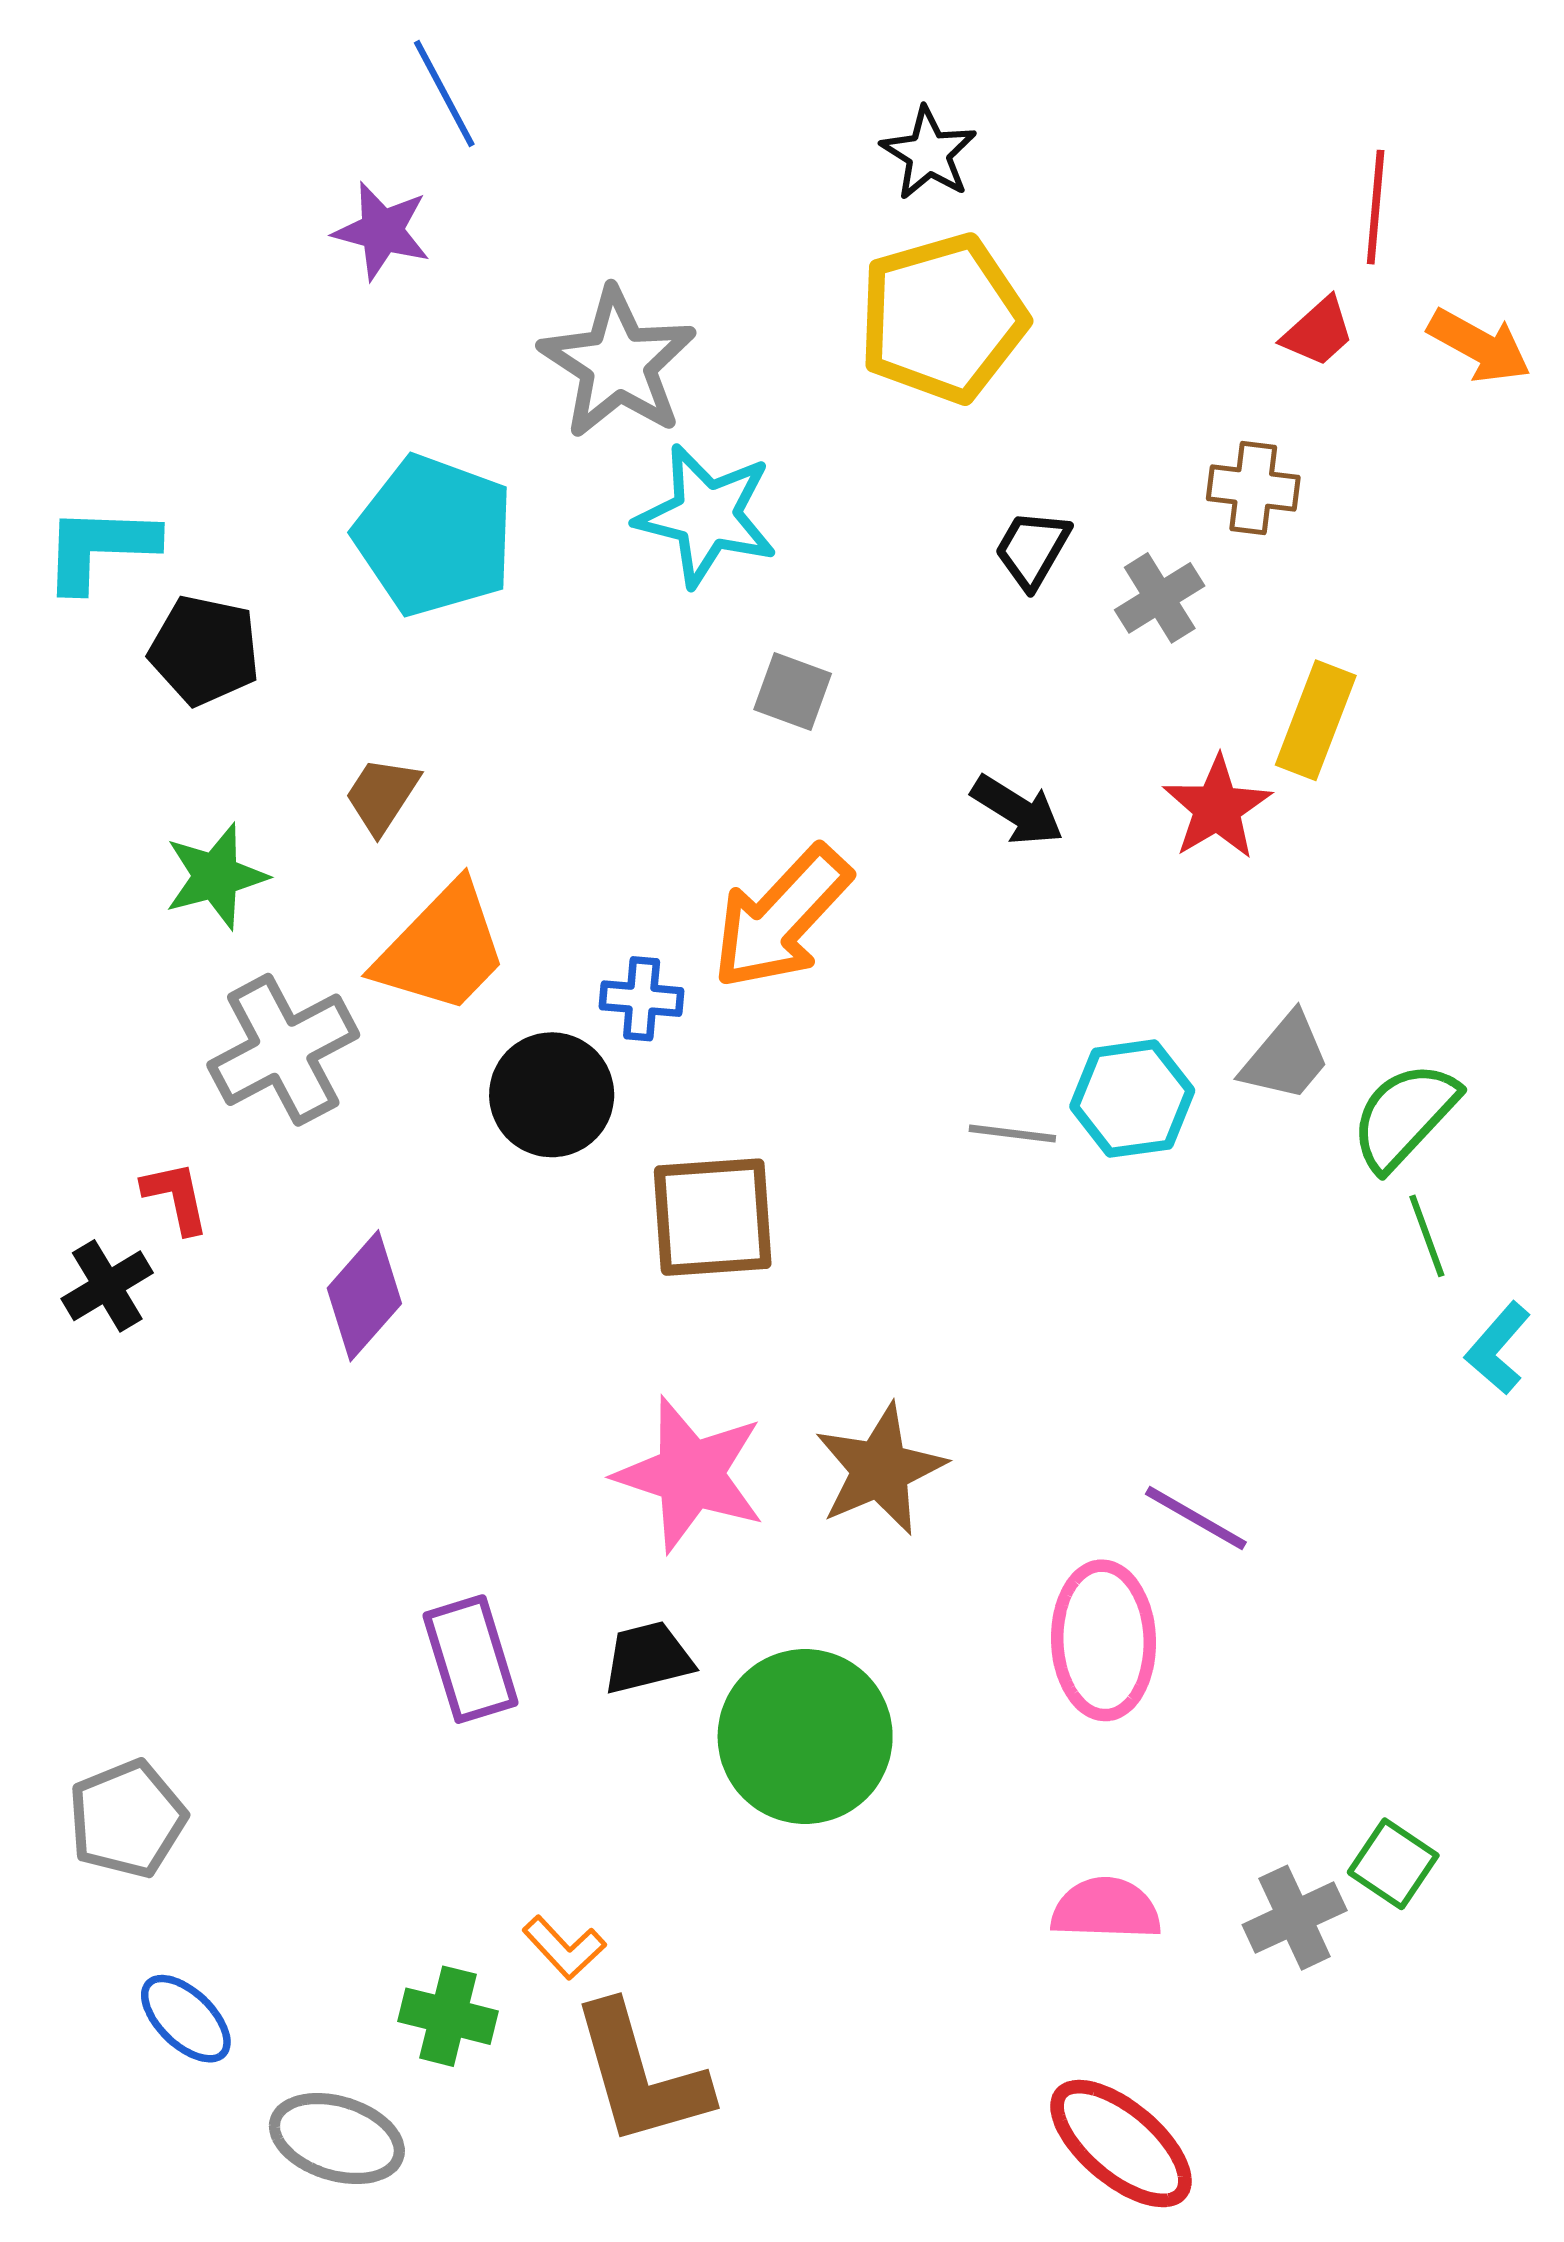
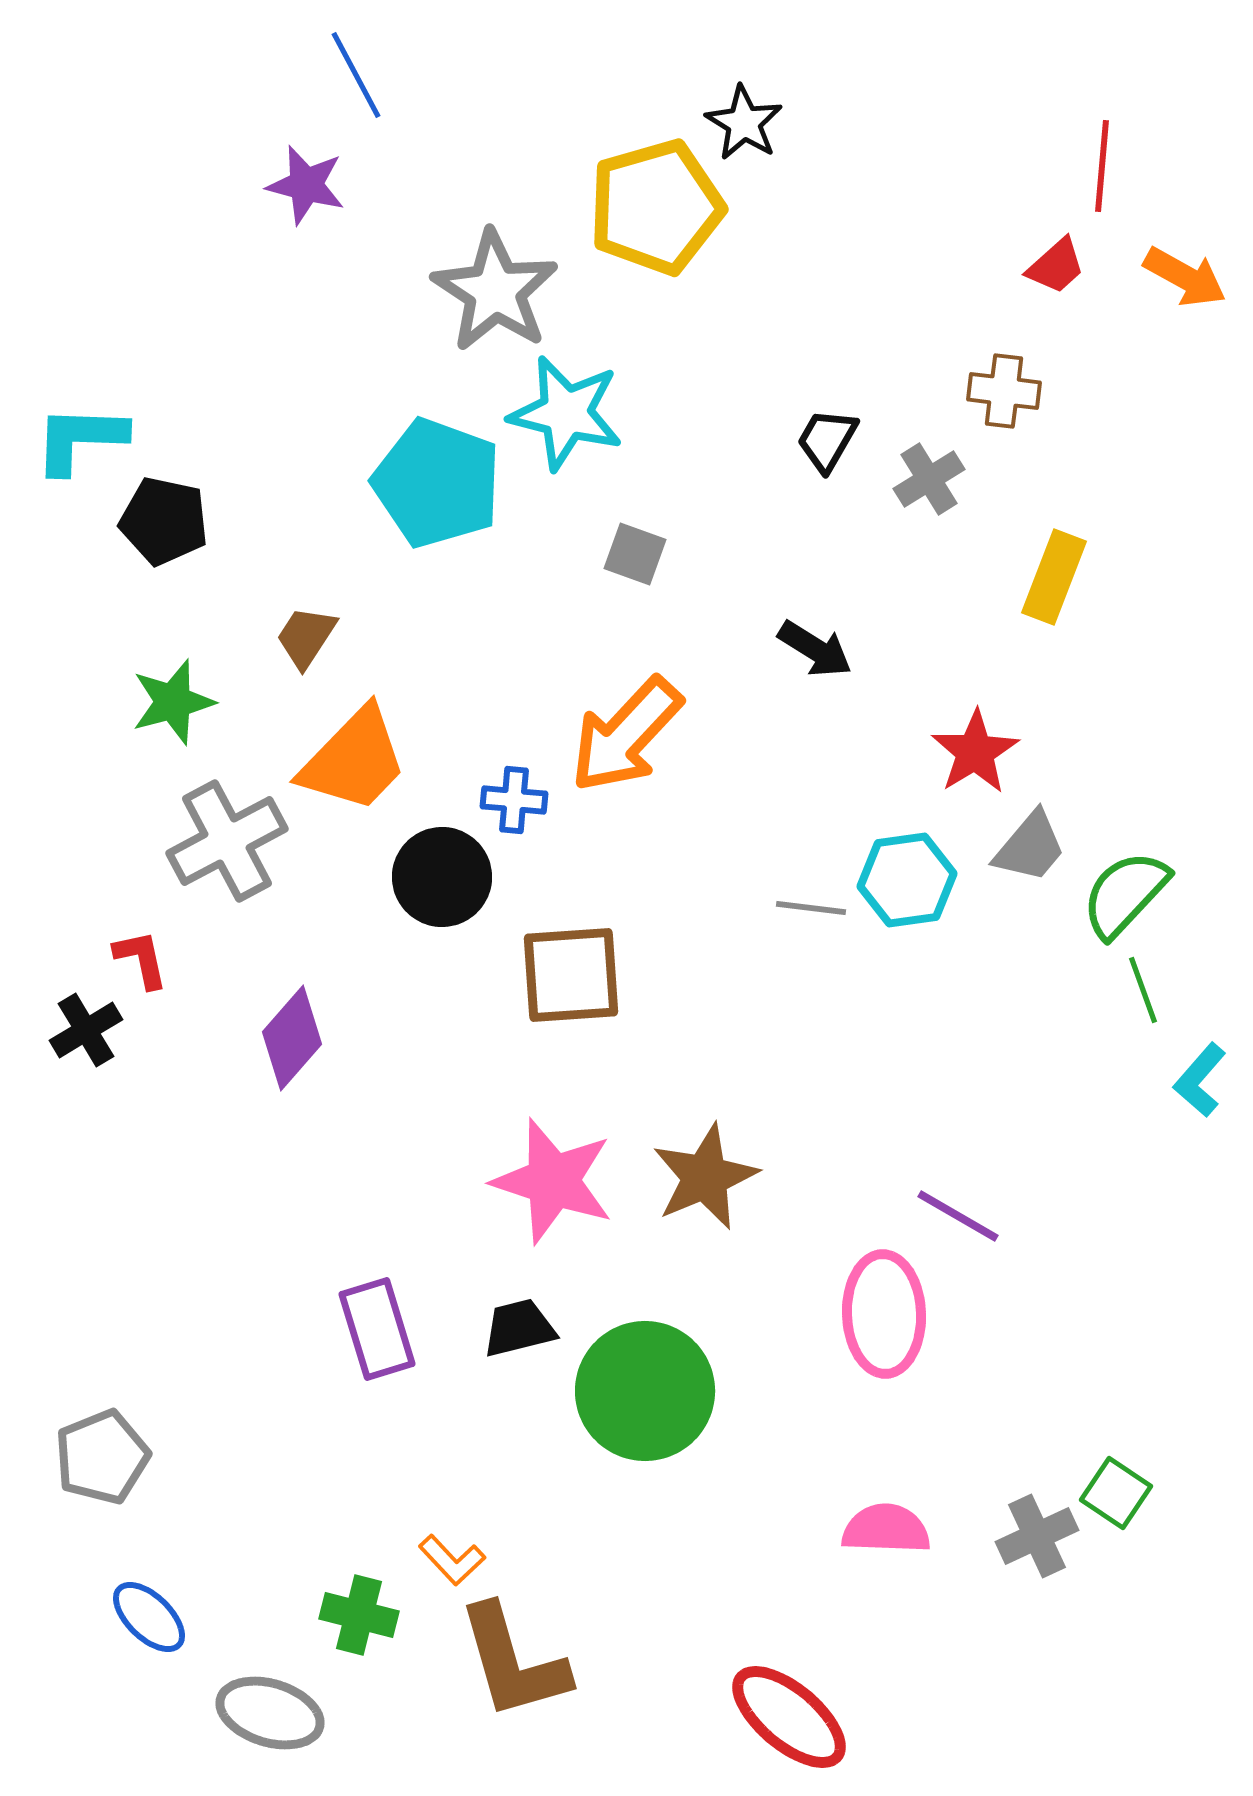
yellow pentagon: (942, 318) -> (656, 207), moved
cyan pentagon: (434, 535) -> (437, 483), moved
red star: (1217, 808) -> (975, 752), moved
red ellipse: (1121, 2144) -> (789, 1717), moved

